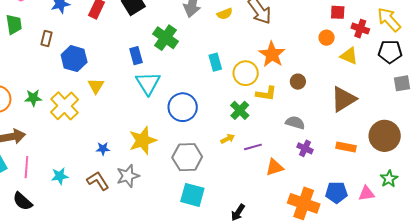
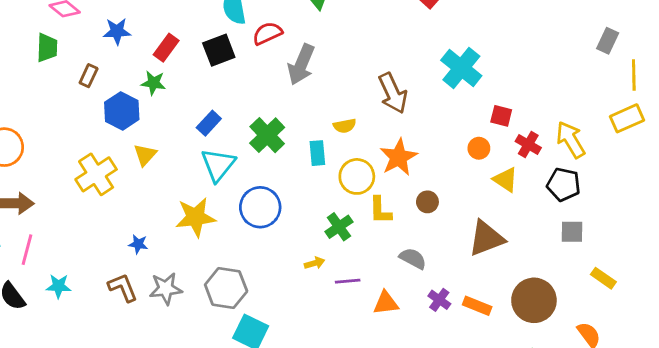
yellow semicircle: (225, 14) -> (345, 126), moved
green cross: (165, 38) -> (267, 135), moved
blue rectangle: (136, 56) -> (209, 123), turned 48
yellow L-shape: (266, 94) -> (380, 210), turned 70
green star: (33, 98) -> (153, 83), moved
yellow star: (143, 140) -> (196, 217), moved
purple cross: (305, 148) -> (439, 300), moved
gray hexagon: (187, 157) -> (226, 288), moved
orange triangle: (275, 167) -> (386, 303), moved
cyan star: (60, 176) -> (58, 286), moved

